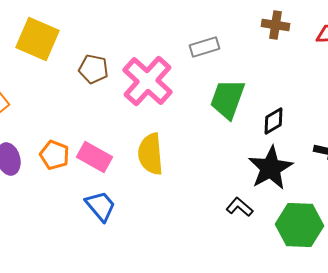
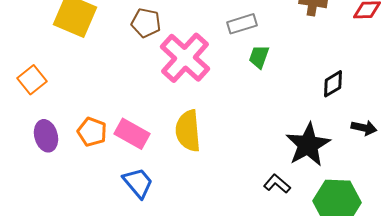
brown pentagon: (94, 69) -> (146, 23), moved
green trapezoid: (228, 99) -> (259, 57), moved, size x0.6
black diamond: (274, 121) -> (333, 84), moved

